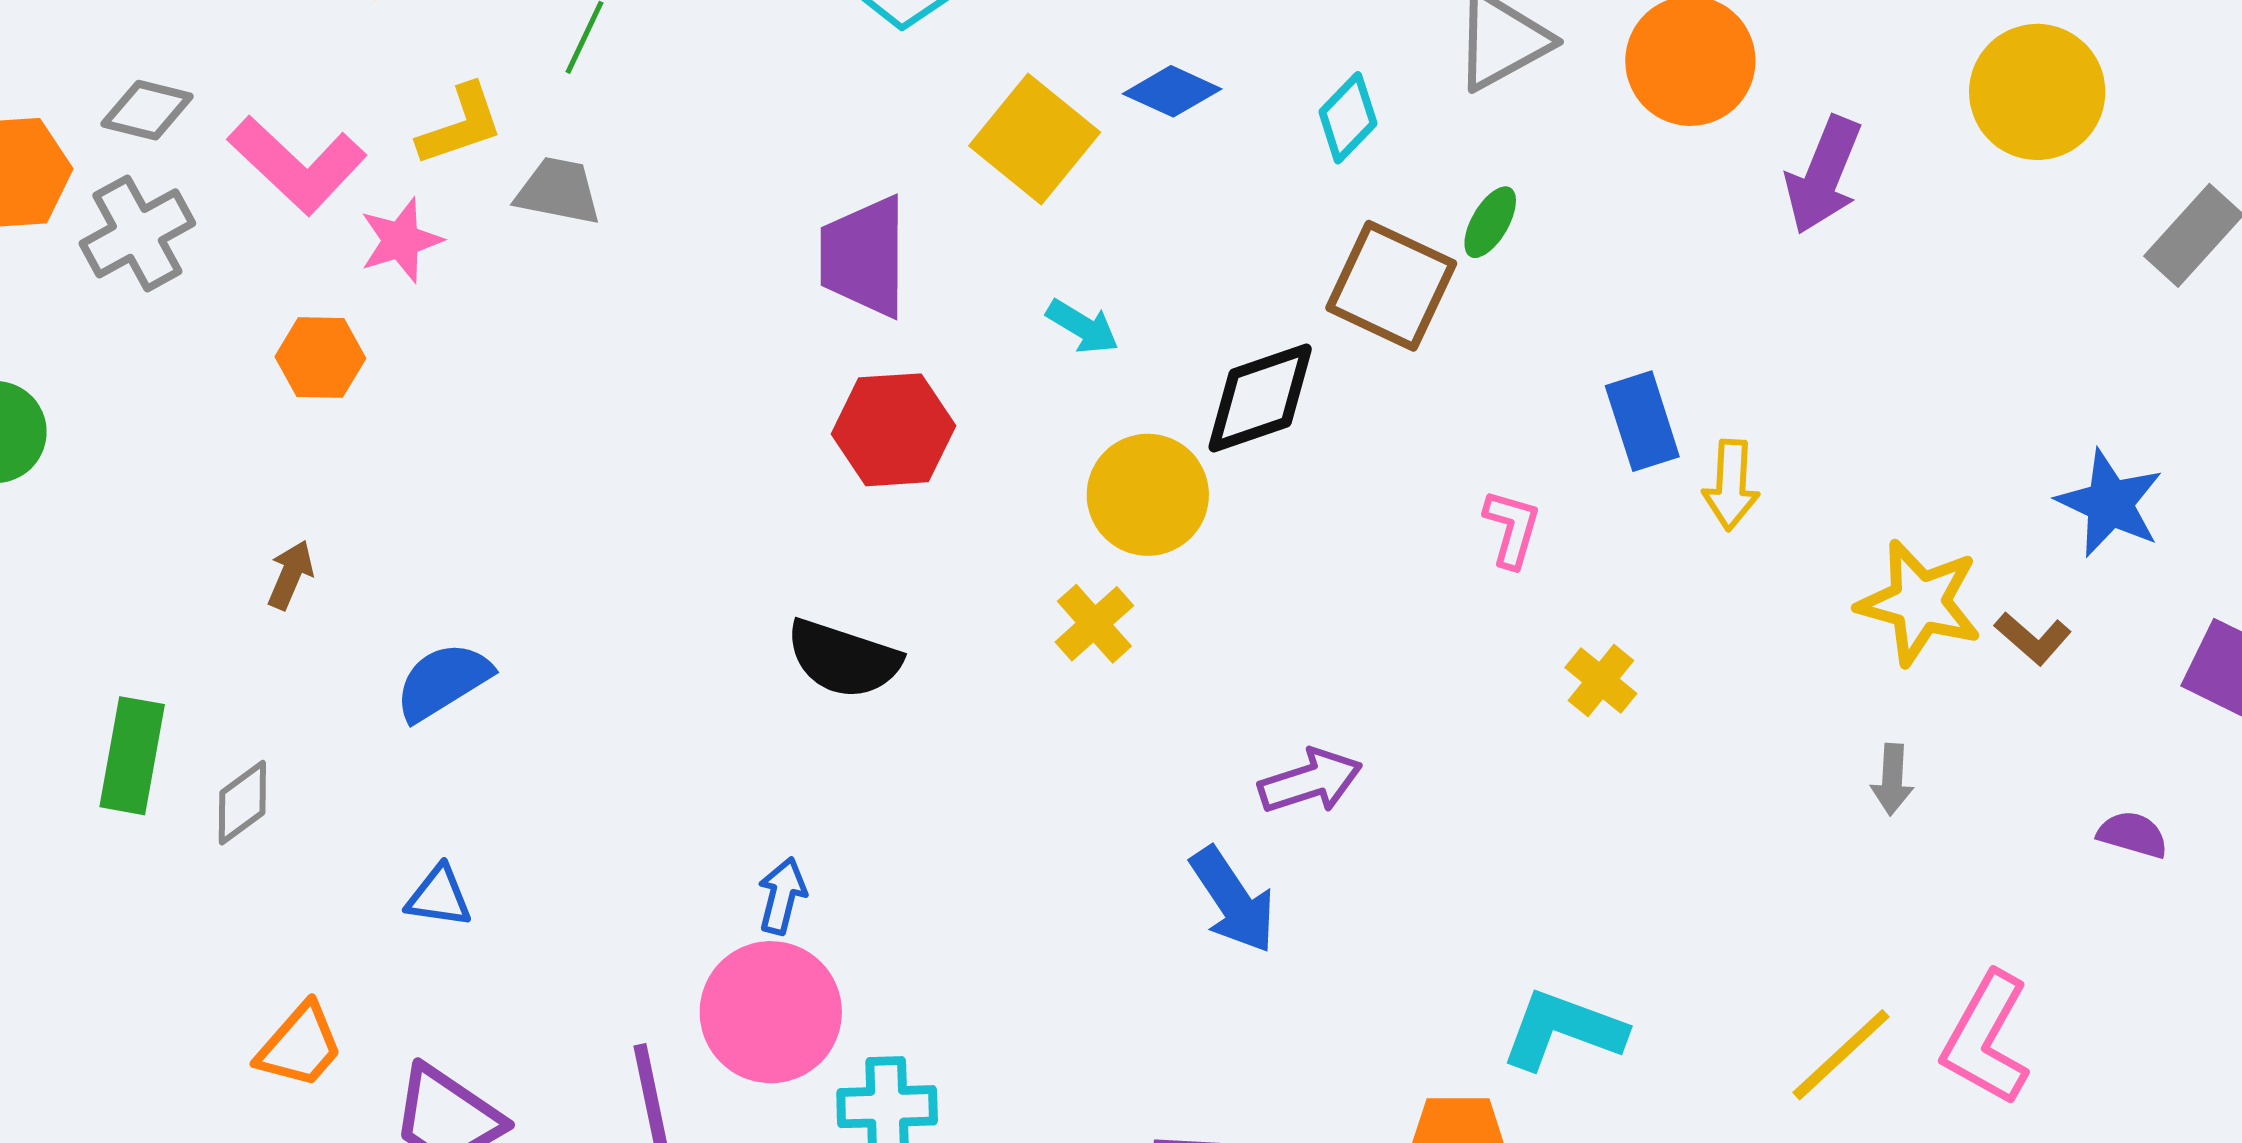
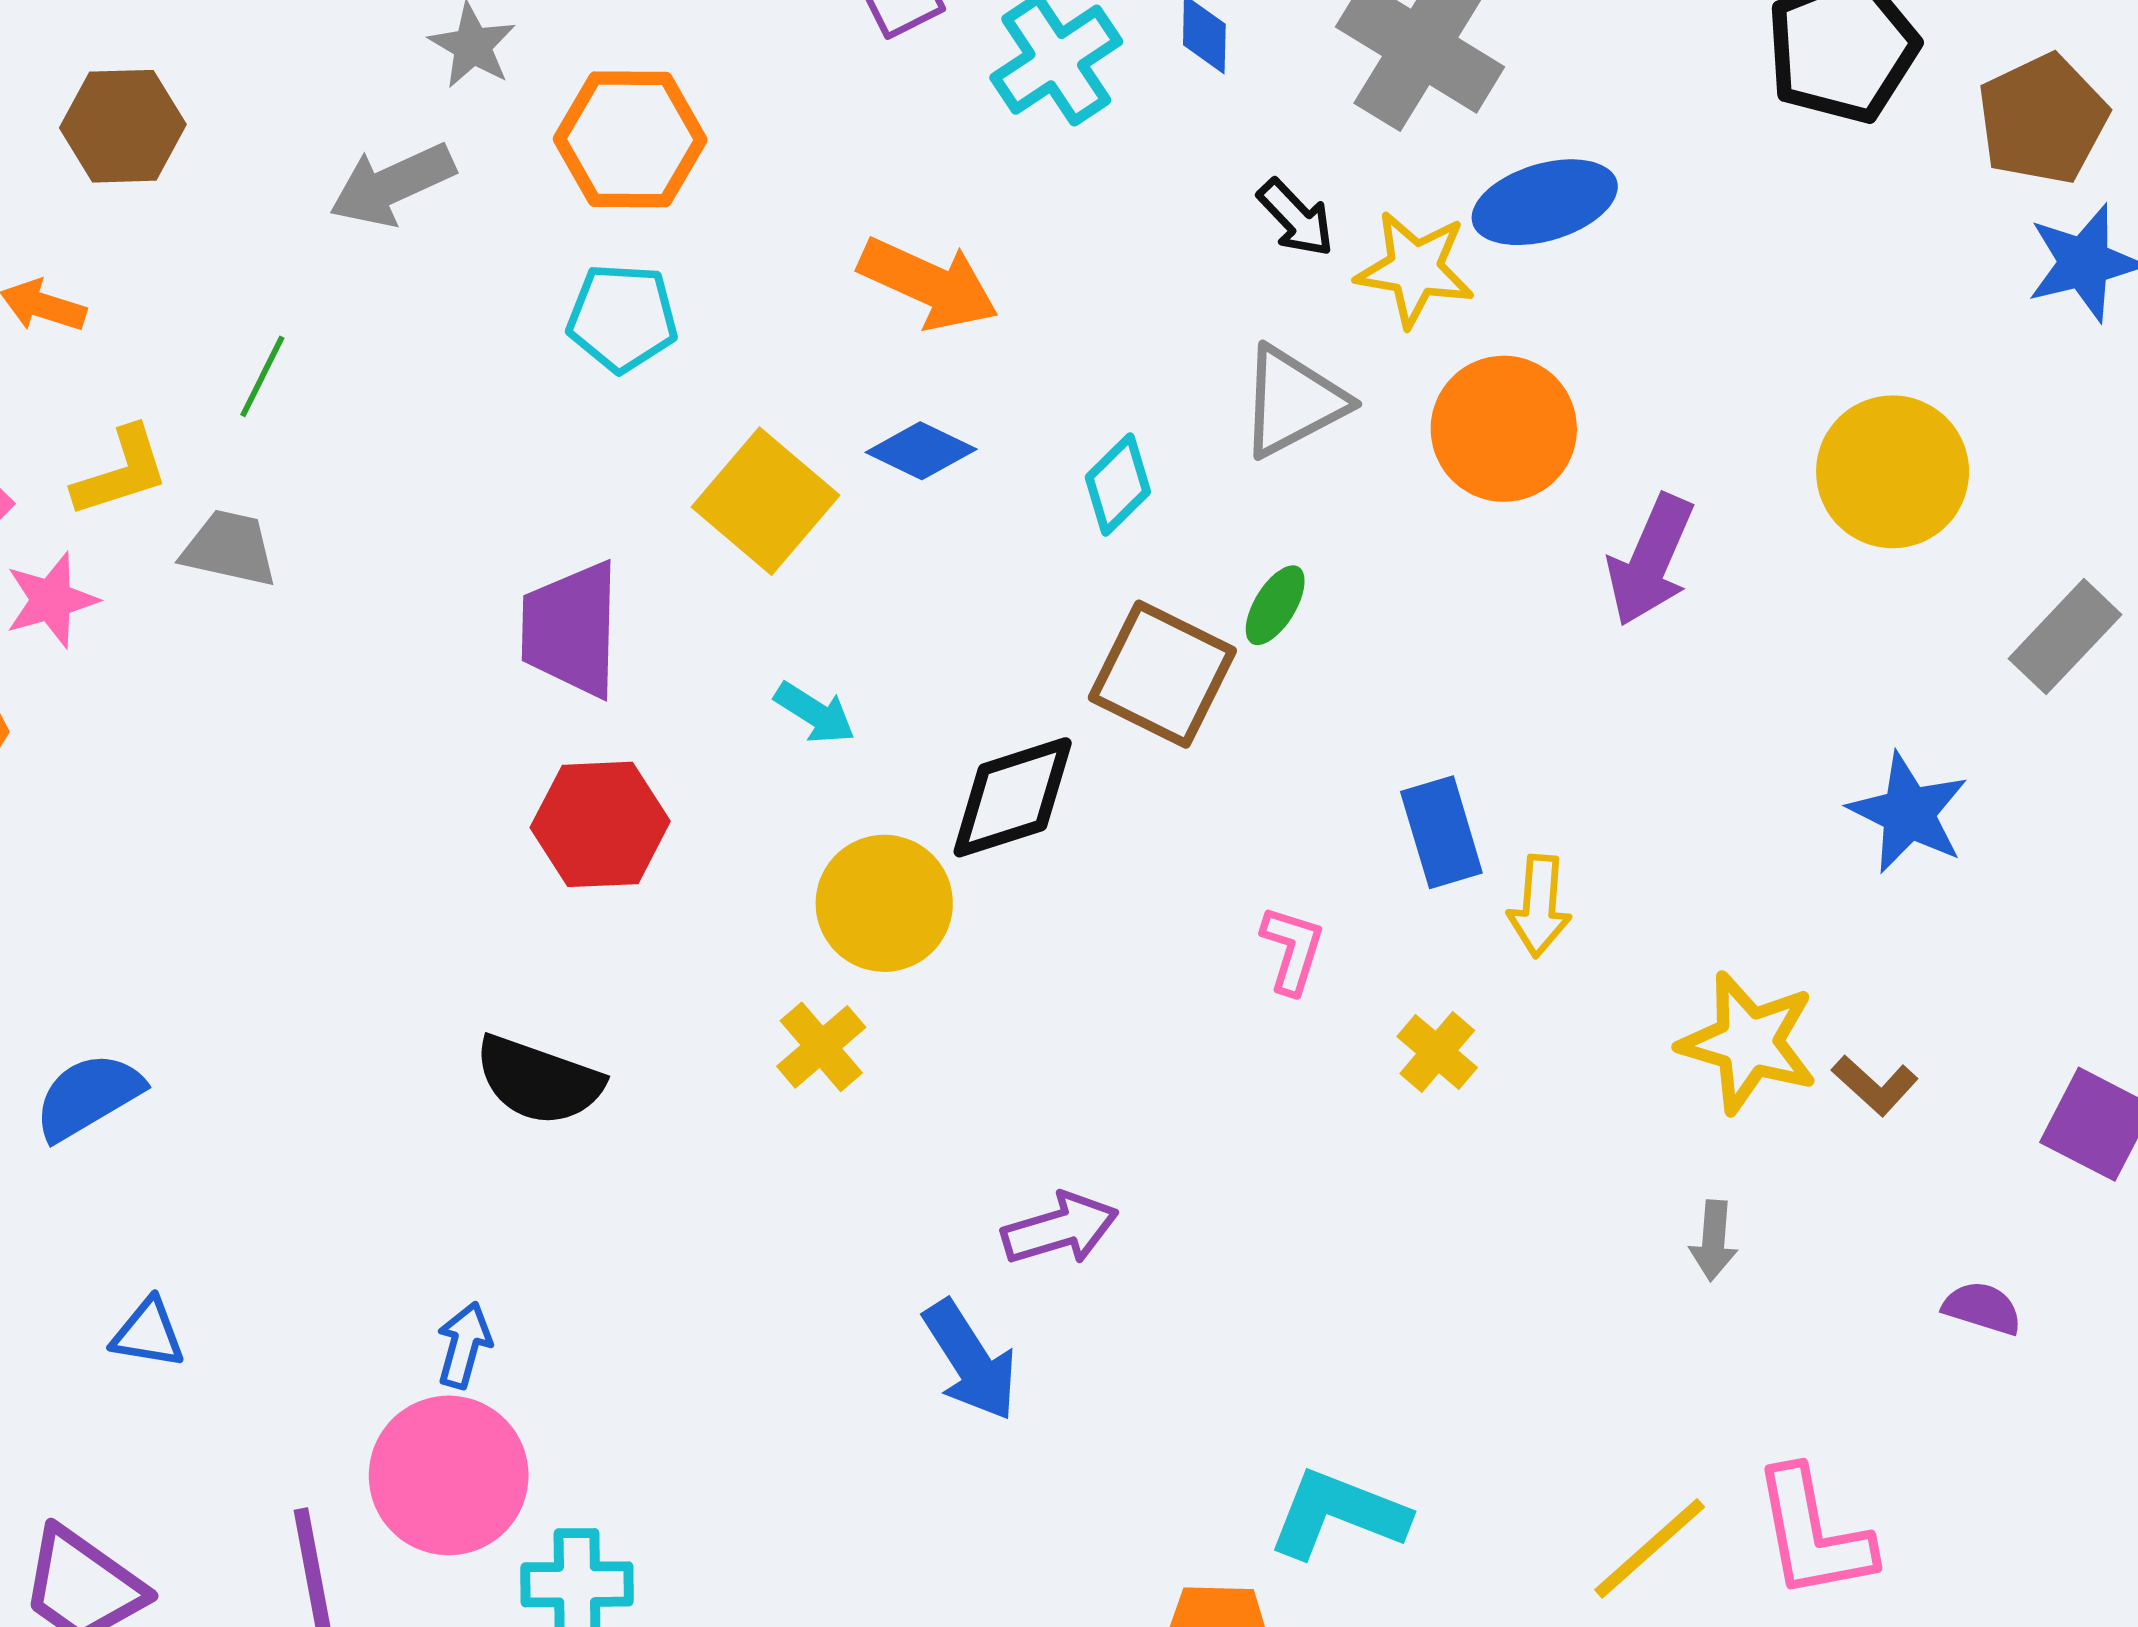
blue star: (2110, 503) -> (1908, 813), moved
yellow cross: (1601, 681) -> (1437, 1052), moved
blue triangle: (439, 897) -> (148, 1333), moved
pink L-shape: (1986, 1039) -> (1813, 1534), turned -41

